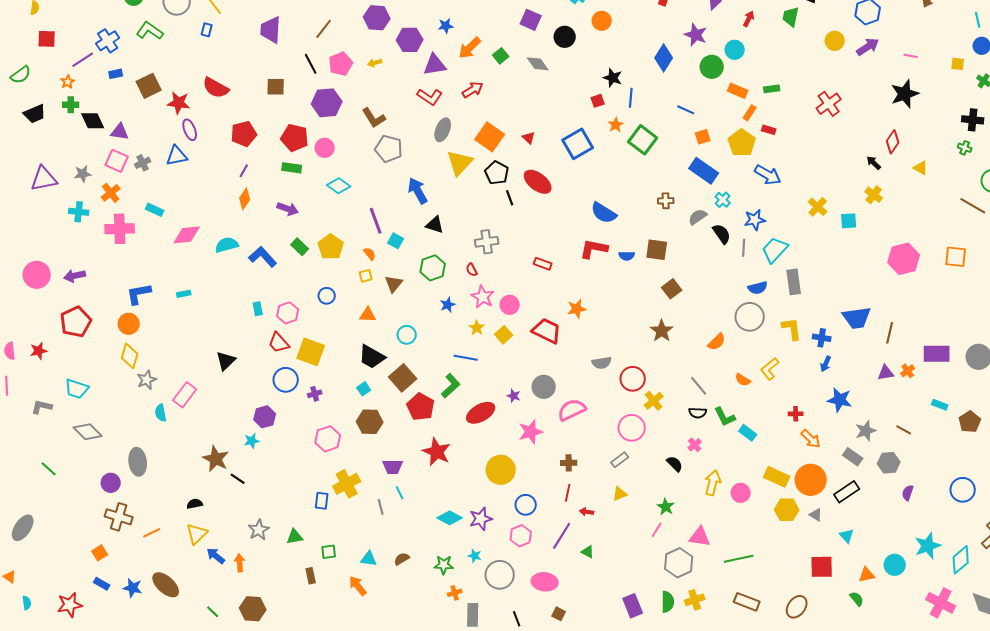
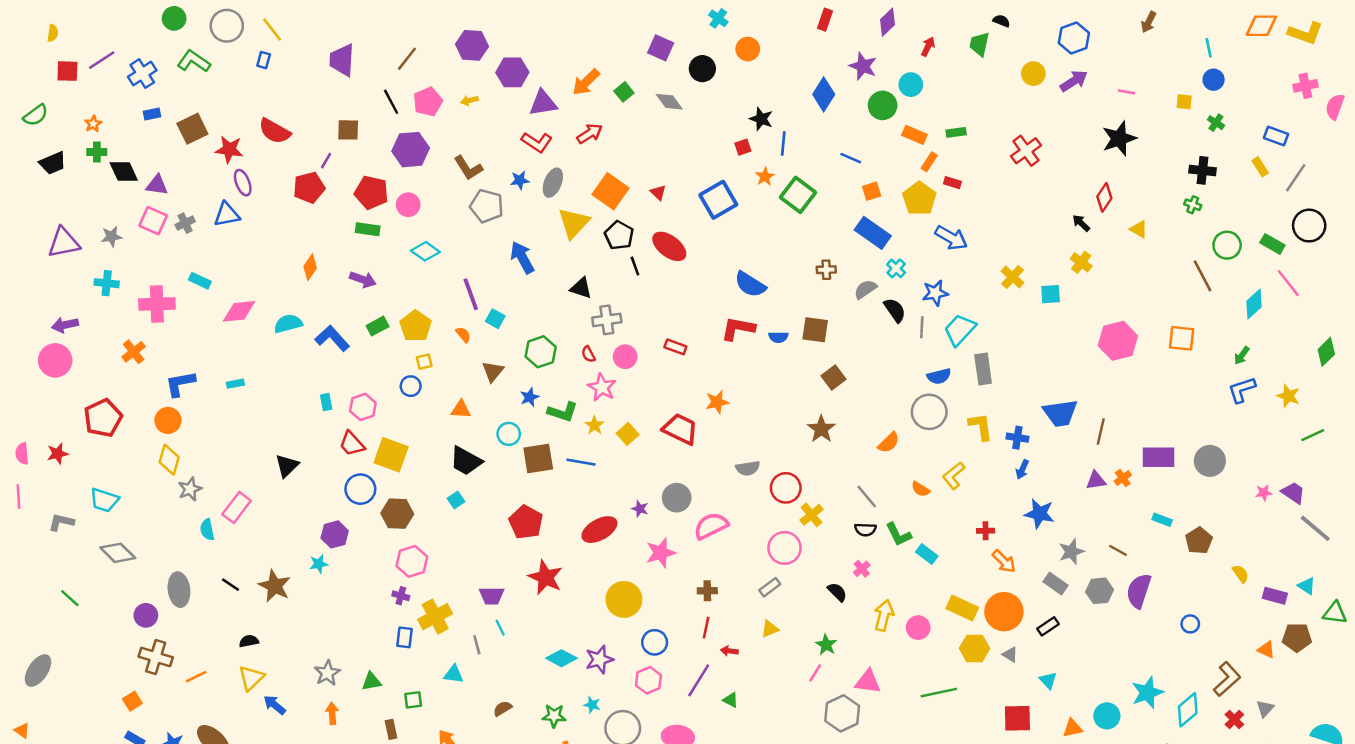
blue star: (446, 26) -> (520, 180), moved
purple line: (83, 60) -> (102, 60), moved
purple line: (244, 171) -> (326, 161), moved
orange cross: (111, 193) -> (134, 352), moved
brown line: (973, 206) -> (1203, 276), turned 32
black triangle: (435, 225) -> (581, 288), moved
green rectangle: (300, 247) -> (378, 326), turned -72
purple arrow: (75, 276) -> (65, 325), moved
yellow square: (366, 276) -> (424, 362), moved
blue star: (448, 305) -> (530, 397), moved
pink circle: (510, 305) -> (625, 357), moved
brown square: (403, 378) -> (538, 458), moved, turned 32
green L-shape: (451, 386) -> (563, 412), moved, turned 60
purple cross: (315, 394) -> (401, 596), moved, turned 32
brown hexagon: (370, 422) -> (397, 514), moved
black line: (238, 479) -> (230, 585), moved
blue circle: (963, 490) -> (1190, 624), size x0.6
black rectangle: (847, 492) -> (1048, 626), size x0.7
purple semicircle: (908, 493) -> (1139, 591), moved, size x1.8
cyan triangle: (369, 559) -> (454, 674), moved
green line: (739, 559) -> (939, 693), moved
orange arrow: (240, 563) -> (332, 713), moved

